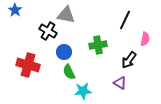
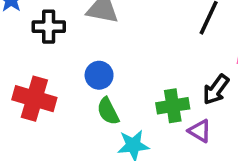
black cross: (48, 31) -> (49, 27), moved, turned -30
green cross: (98, 45) -> (173, 106), moved

